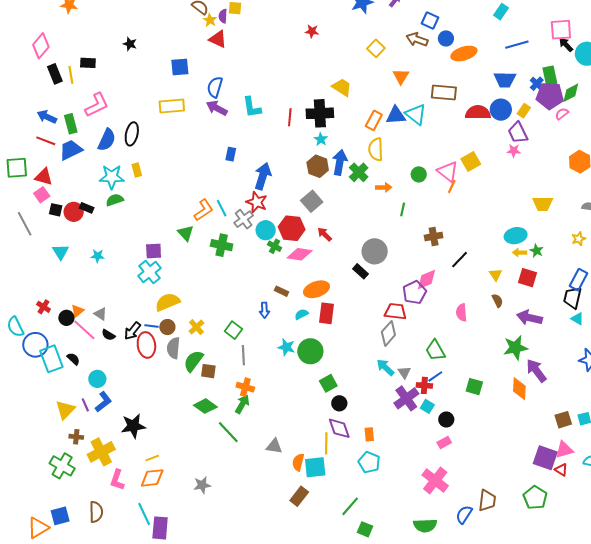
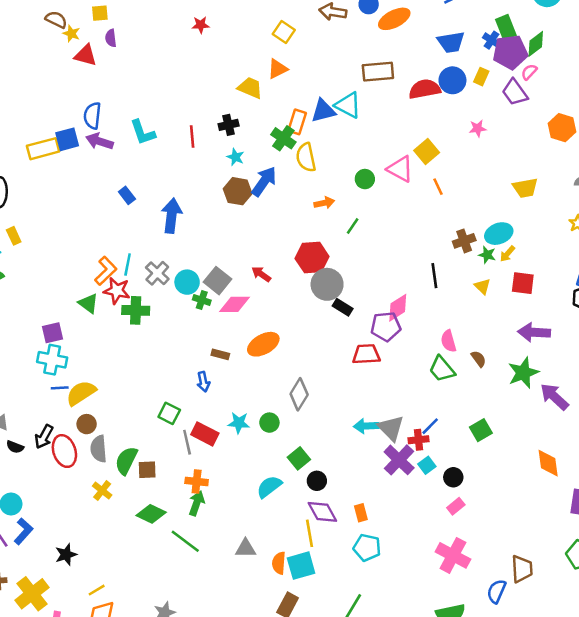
purple semicircle: (223, 16) -> (111, 38), moved
blue square: (180, 67) -> (67, 139), moved
orange triangle: (401, 76) -> (278, 69), moved, turned 42
black cross: (320, 113) -> (229, 125), size x0.6
purple trapezoid: (518, 133) -> (515, 92), moved
blue rectangle: (231, 154) -> (127, 195), turned -40
blue arrow: (340, 162) -> (264, 181), turned 35
green cross: (359, 172) -> (283, 138), moved
orange line: (452, 187) -> (438, 187), moved, turned -40
gray square: (312, 201) -> (218, 281), moved
red star: (257, 202) -> (117, 291), moved
cyan line: (222, 208) -> (128, 264), turned 48
green line: (403, 209) -> (353, 226), turned 32
red hexagon: (292, 228) -> (312, 257), moved
brown cross: (434, 236) -> (464, 241), moved
green star: (537, 251) -> (487, 255), moved
yellow arrow: (520, 253) -> (507, 254), turned -40
black line: (460, 260) -> (434, 276), turned -42
black rectangle: (361, 271) -> (343, 307), moved
cyan cross: (150, 272) -> (52, 360), turned -30
purple pentagon: (414, 292) -> (386, 326), turned 30
brown semicircle: (497, 301) -> (479, 359), moved
red rectangle: (326, 313) -> (205, 434), moved, turned -60
cyan semicircle: (301, 314) -> (269, 487), moved, size x1.5
blue line: (151, 326) -> (60, 388), moved
yellow cross: (196, 327) -> (102, 490), moved
gray diamond: (388, 333) -> (299, 394), moved
green trapezoid: (435, 350) -> (442, 369), moved
green circle: (310, 351) -> (269, 423), size x0.6
cyan arrow: (385, 367) -> (366, 426), turned -36
gray triangle: (404, 372) -> (391, 428), size x1.6
green square: (474, 387) -> (481, 430), turned -36
orange diamond: (519, 389) -> (548, 463), moved
cyan square: (427, 406) -> (427, 465), turned 32
black star: (133, 426) -> (66, 554), size x0.7

